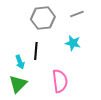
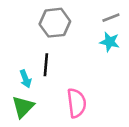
gray line: (77, 14) -> (111, 18), moved
cyan star: (73, 43) -> (110, 42), moved

